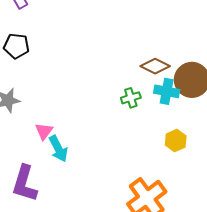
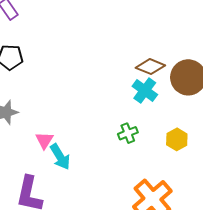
cyan cross: (167, 91) -> (145, 90), moved, turned 30
green cross: (131, 98) -> (128, 133), moved

